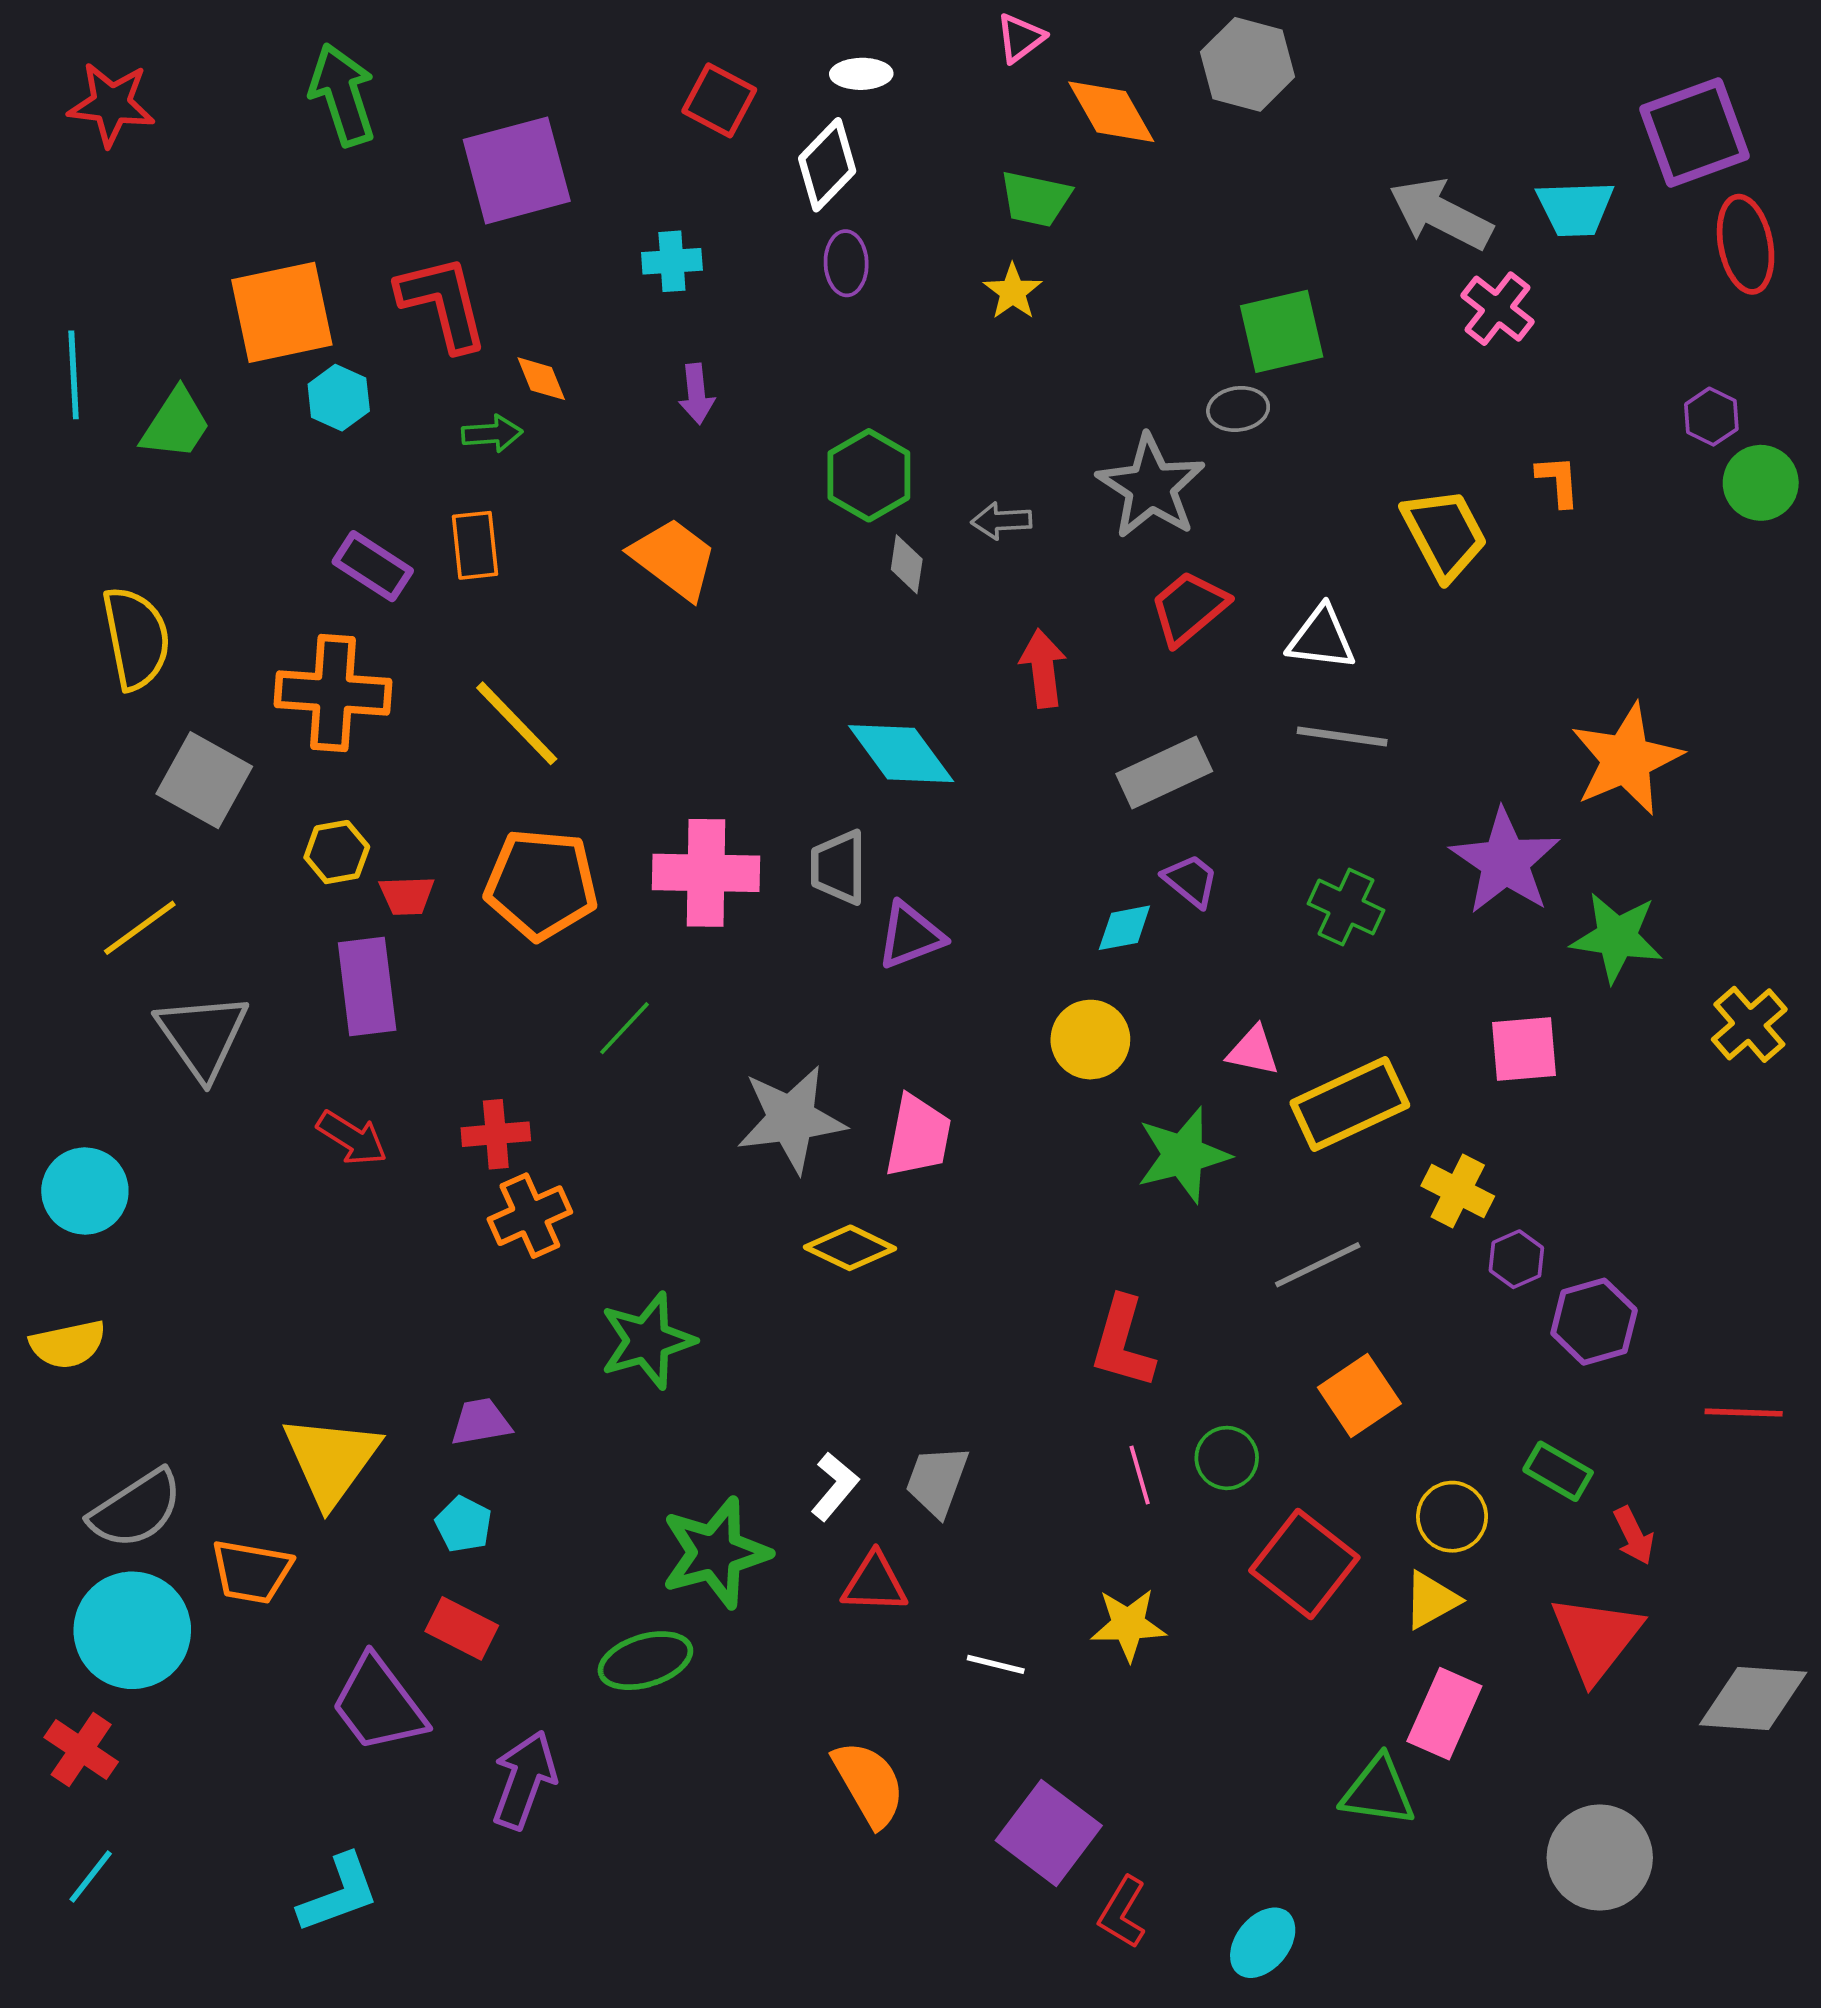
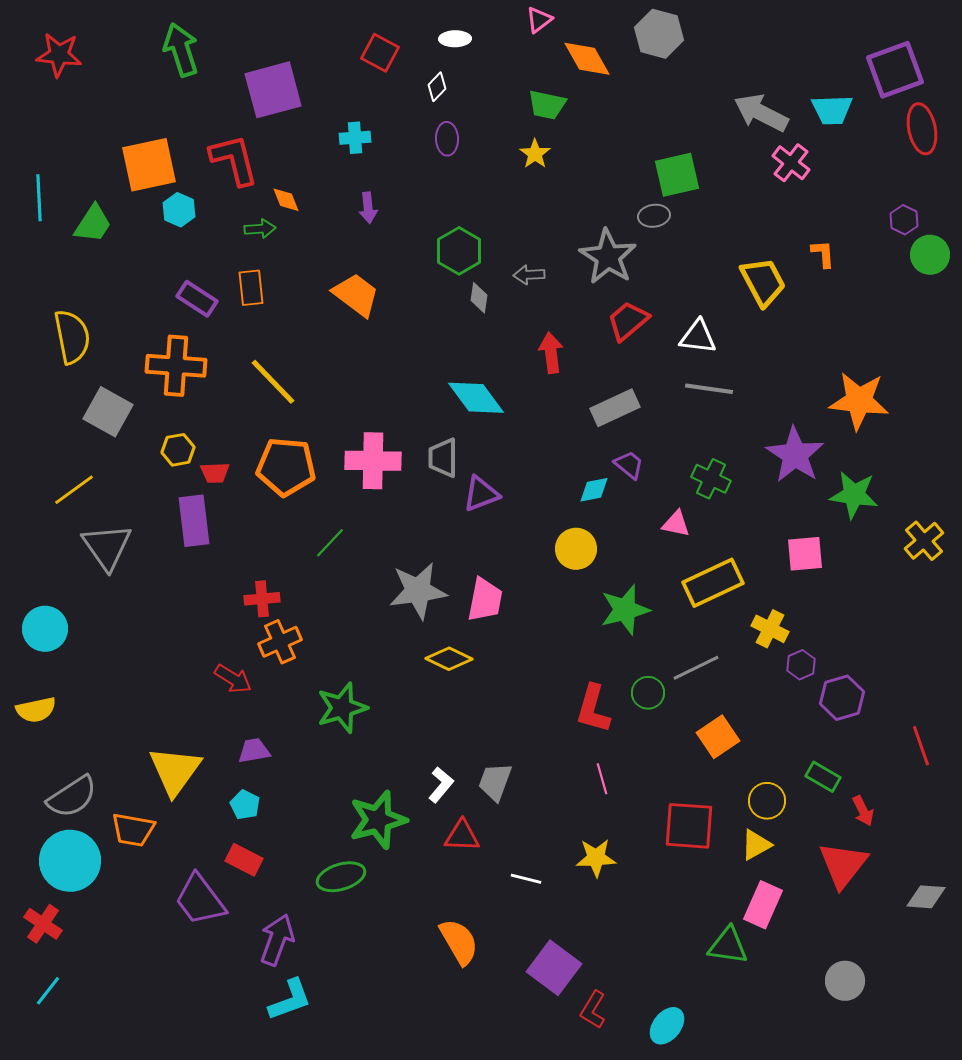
white diamond: (827, 165) -> (437, 87), size x0.6
orange star: (1626, 759) -> (859, 401), turned 30
pink triangle: (1253, 1051) -> (676, 524), moved
red arrow: (352, 1138) -> (233, 679), moved
red line: (1744, 1413) -> (921, 746), turned 69
green circle: (1227, 1458) -> (648, 693), moved
red square: (1304, 1564) -> (689, 826), turned -34
gray diamond: (1753, 1698) -> (926, 897), size x0.7
gray circle: (1600, 1858) -> (845, 981), size x0.7
cyan L-shape: (339, 1893) -> (290, 1000), moved

